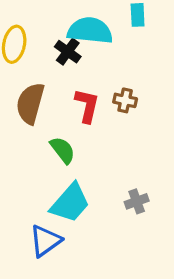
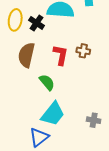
black cross: (68, 52) -> (37, 23), moved
gray cross: (137, 201) -> (94, 120), moved, turned 32

